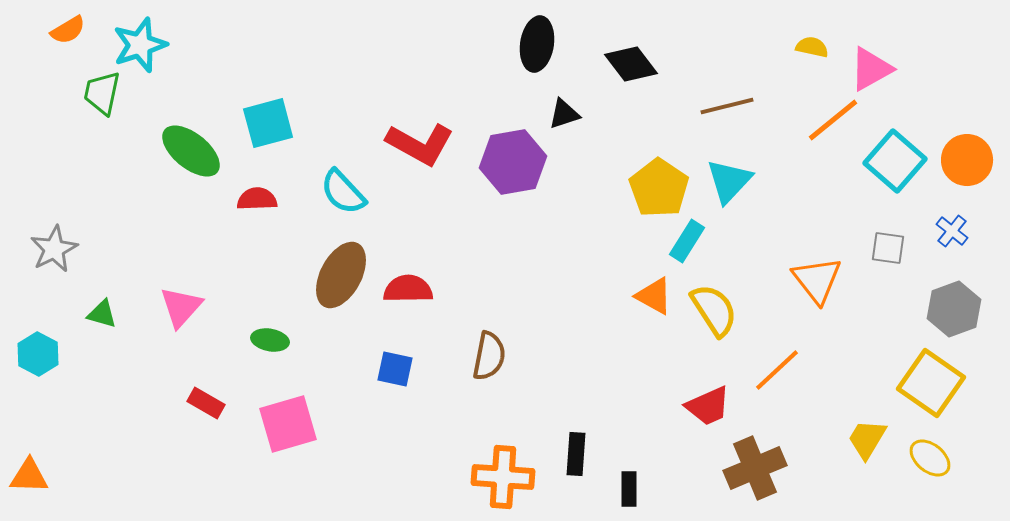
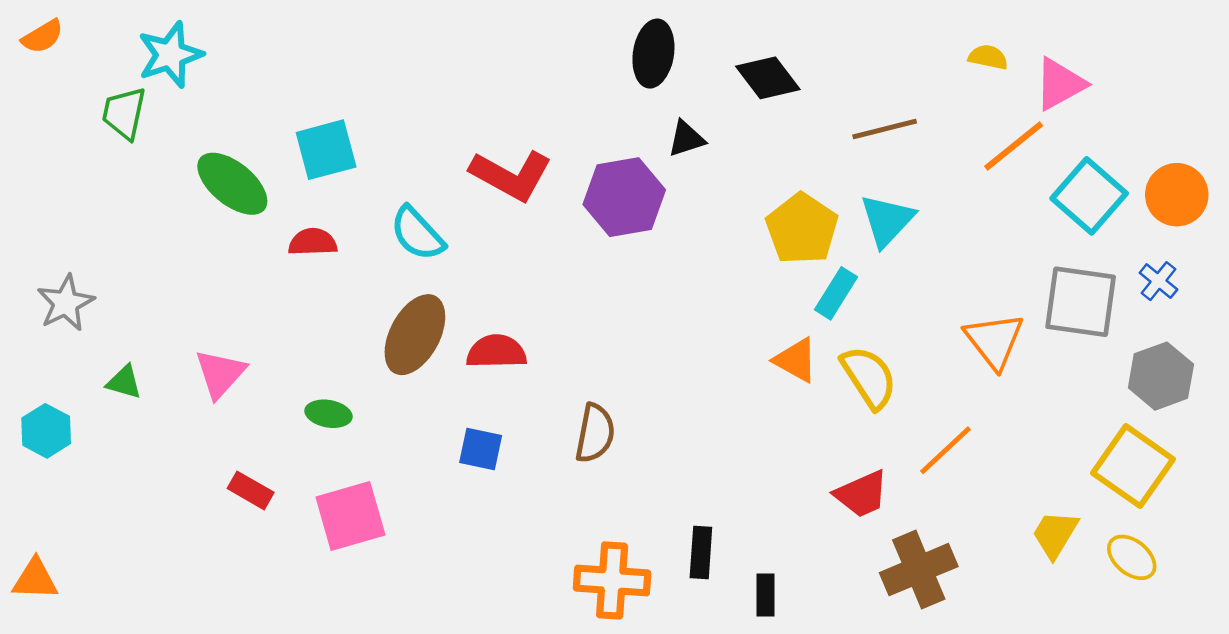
orange semicircle: (68, 30) -> (43, 36), moved
gray square: (888, 248) -> (1081, 302), size x1.8

